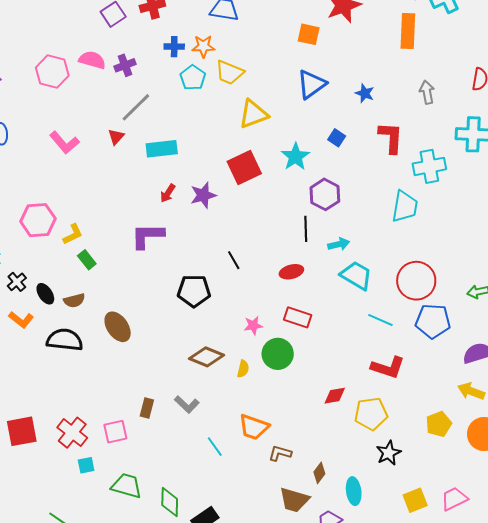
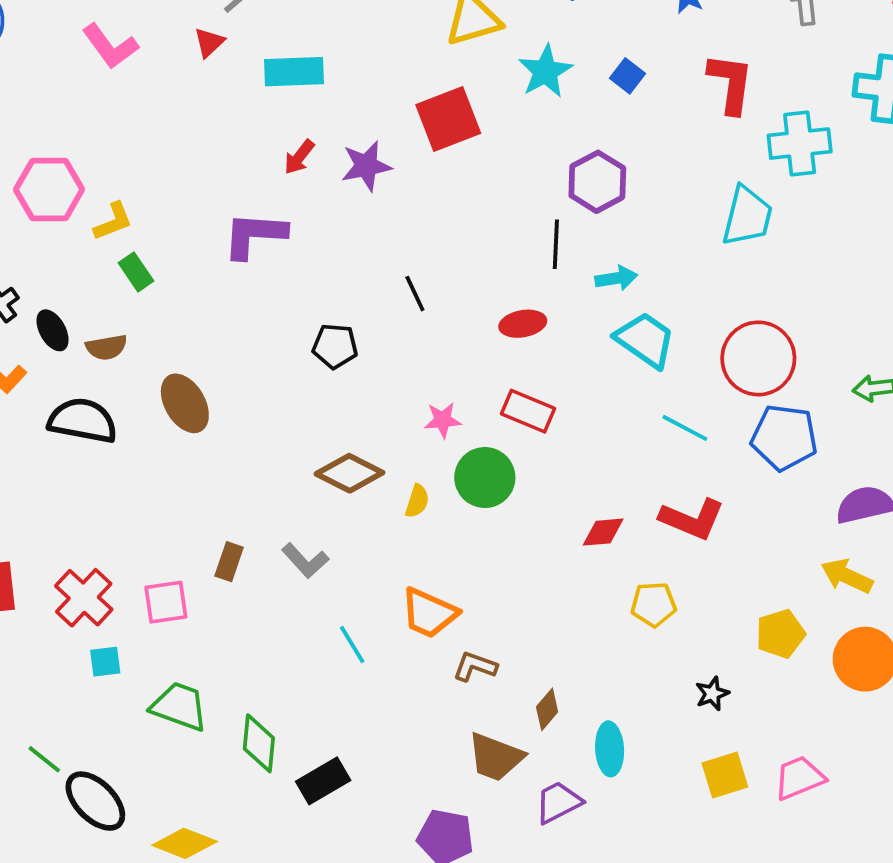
cyan star: (295, 157) -> (545, 71), moved
black pentagon: (194, 291) -> (335, 346), size x0.7
red diamond: (335, 396) -> (603, 532), moved
yellow pentagon: (371, 414) -> (654, 604), size x0.7
black star: (389, 453) -> (712, 694), moved, size x0.7

